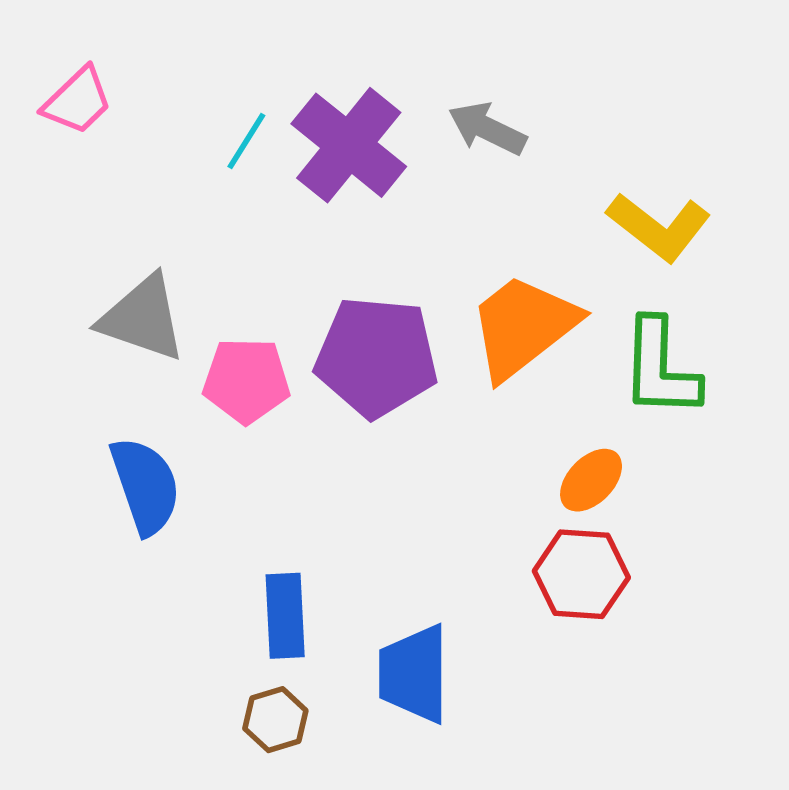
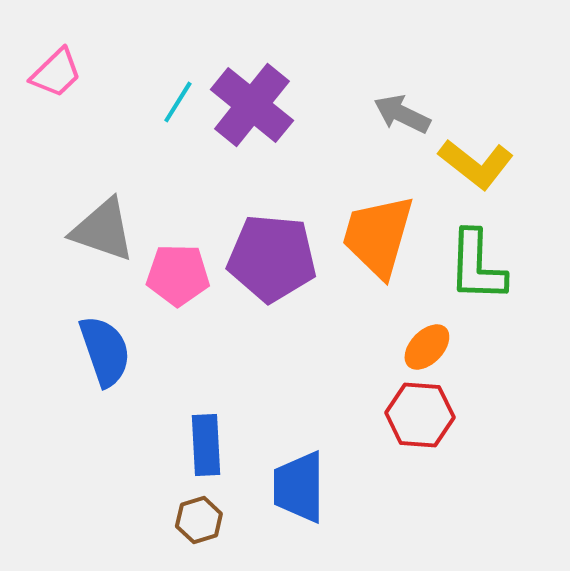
gray arrow: (487, 129) -> (402, 114), moved
orange trapezoid: (523, 326) -> (378, 236), turned -36

